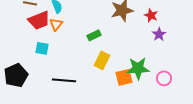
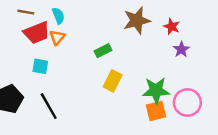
orange square: (124, 77) -> (156, 111), moved
pink circle: (164, 78) -> (187, 102), size x1.5
black line: (64, 80) -> (49, 106), moved, turned 55

